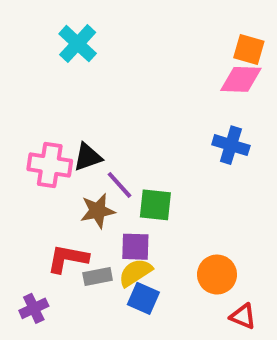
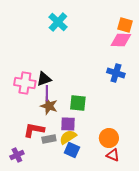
cyan cross: (78, 44) -> (58, 22), moved
purple line: (119, 185) -> (47, 93), moved, turned 42
brown star: (98, 211) -> (49, 106), turned 30
red triangle: (243, 316) -> (113, 155), moved

